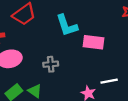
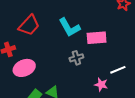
gray cross: (51, 64) -> (76, 58), moved

